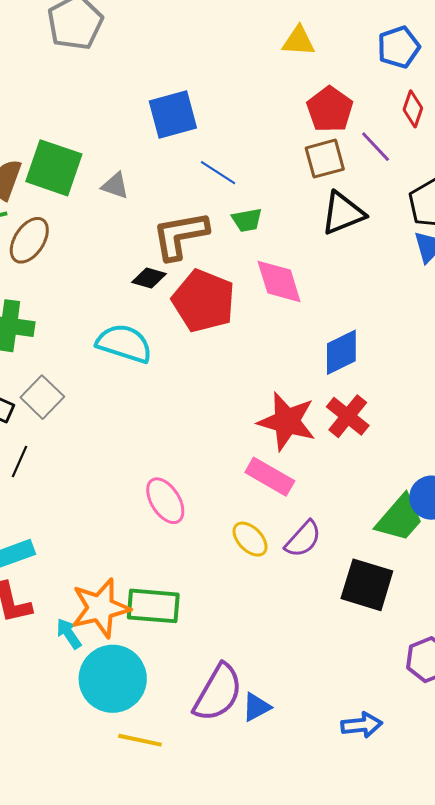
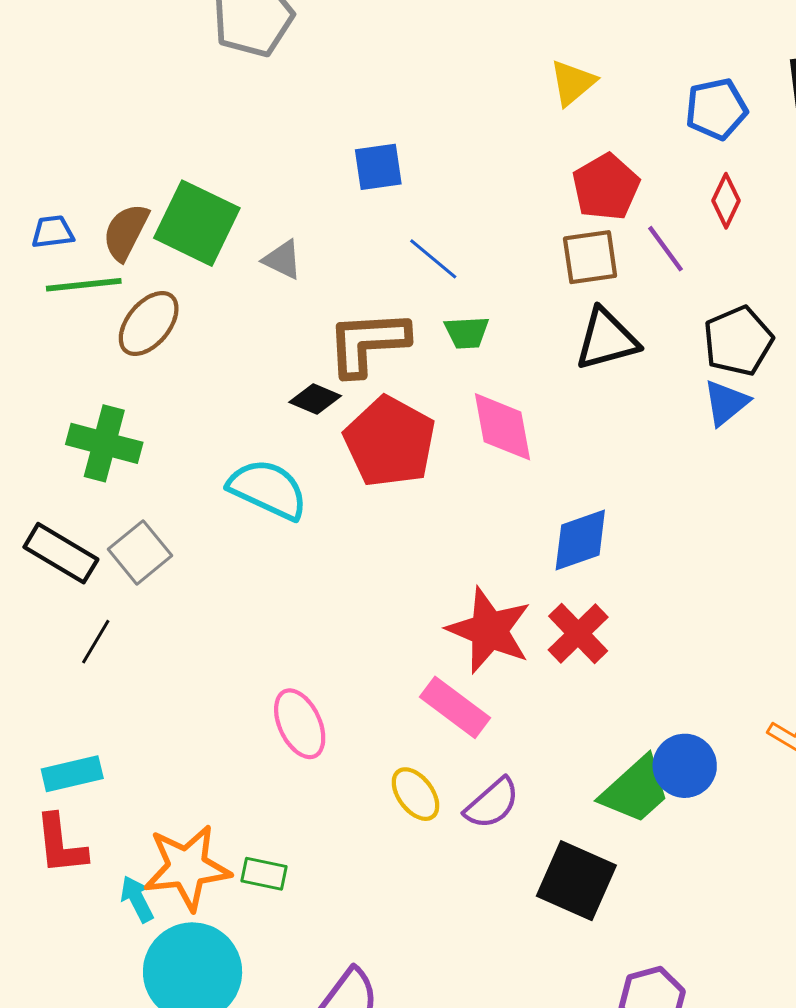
yellow triangle: (298, 41) -> (573, 83), turned -51
blue square: (173, 114) -> (378, 167), size x0.7
green rectangle: (153, 606) -> (264, 874), size x0.6

